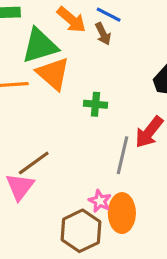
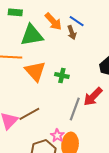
orange triangle: (53, 74) -> (35, 71), moved
brown line: (34, 163) -> (29, 114), moved

